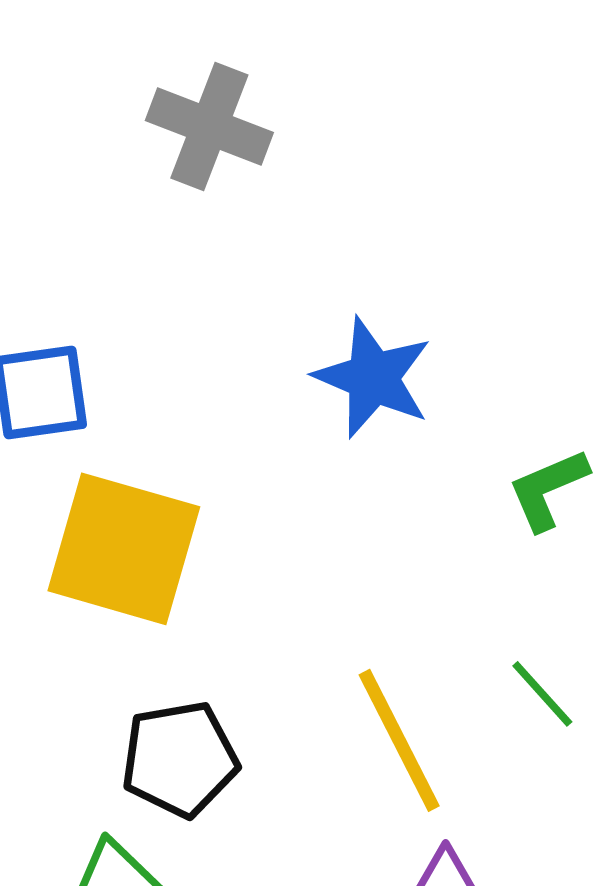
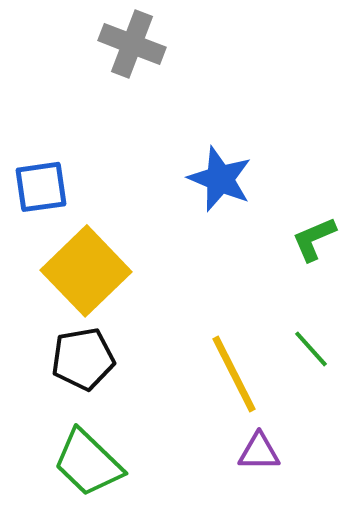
yellow square: (124, 549) -> (86, 271), turned 30
black pentagon: (180, 759) -> (83, 359), moved

